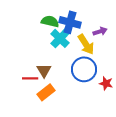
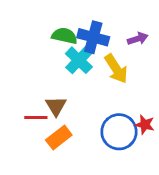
purple arrow: (100, 31) -> (138, 39), moved
blue circle: (84, 69) -> (119, 132), moved

